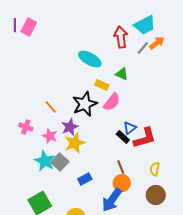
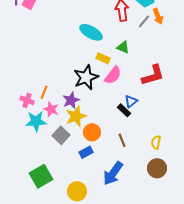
orange arrow: (157, 43) -> (158, 16), turned 105
orange line: (51, 107) -> (44, 92), moved, turned 64
red L-shape: (145, 138) -> (153, 75), moved
cyan star: (45, 161) -> (36, 121), moved, turned -30
orange circle: (122, 183) -> (92, 132), moved

